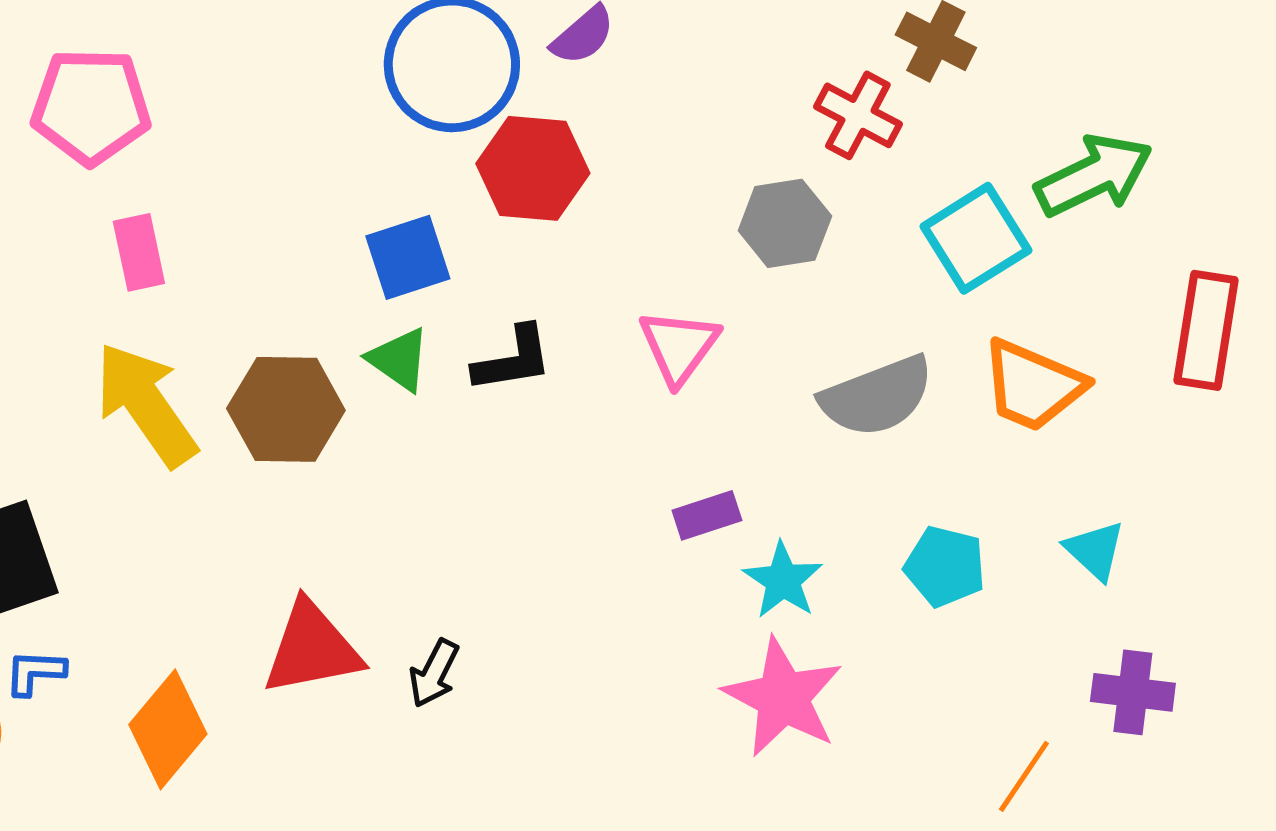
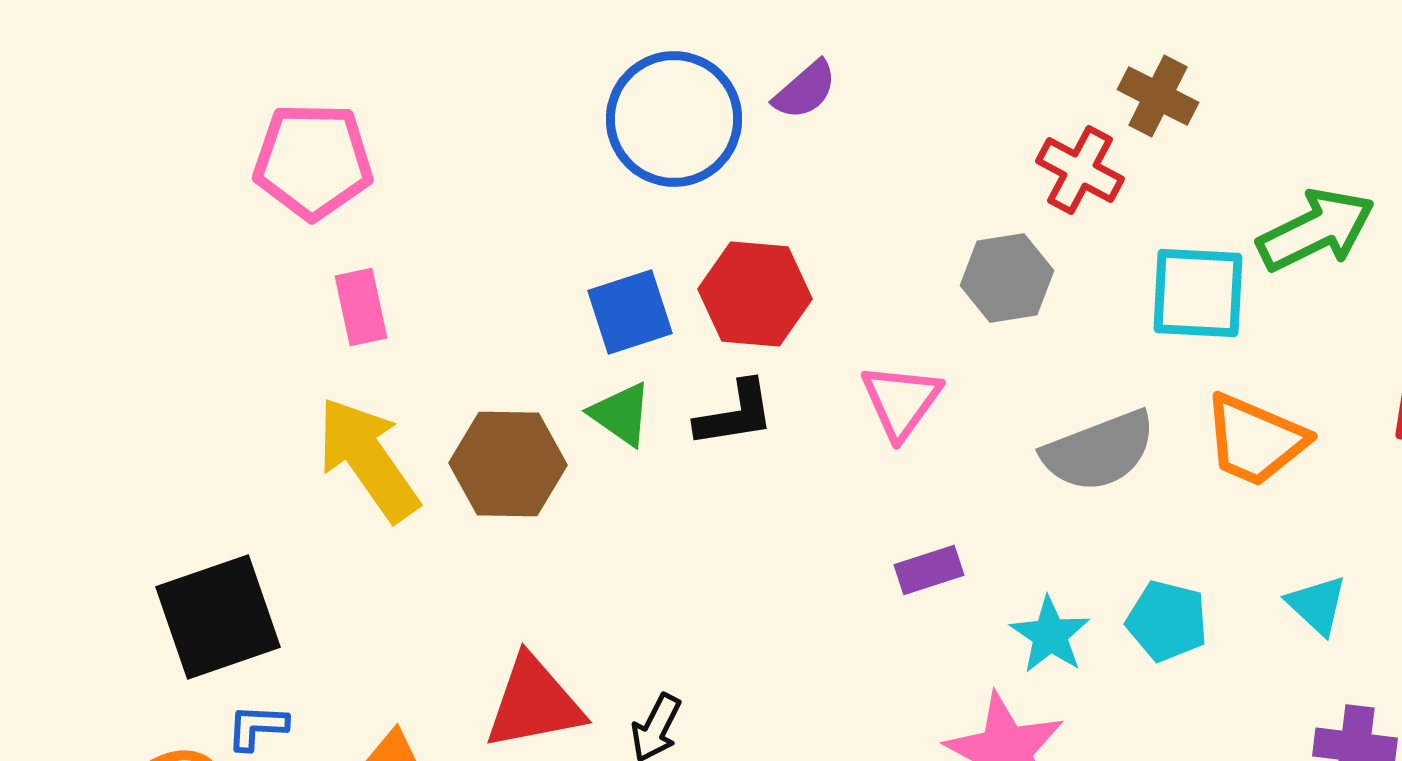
red hexagon: (533, 168) -> (755, 294), moved
cyan square: (976, 238) -> (1198, 293), turned 35
cyan star: (783, 580) -> (1050, 635), moved

